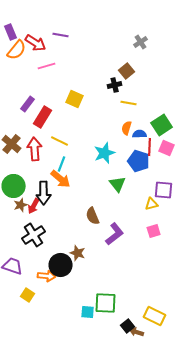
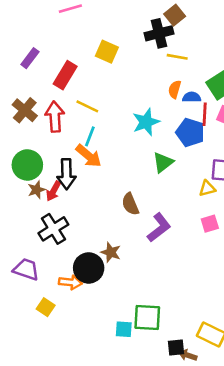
black cross: (115, 85) -> (159, 33), size x1.5
purple rectangle: (28, 104) -> (30, 58), moved
green triangle: (118, 184) -> (163, 162), turned 30
black square: (128, 326) -> (176, 347), turned 32

